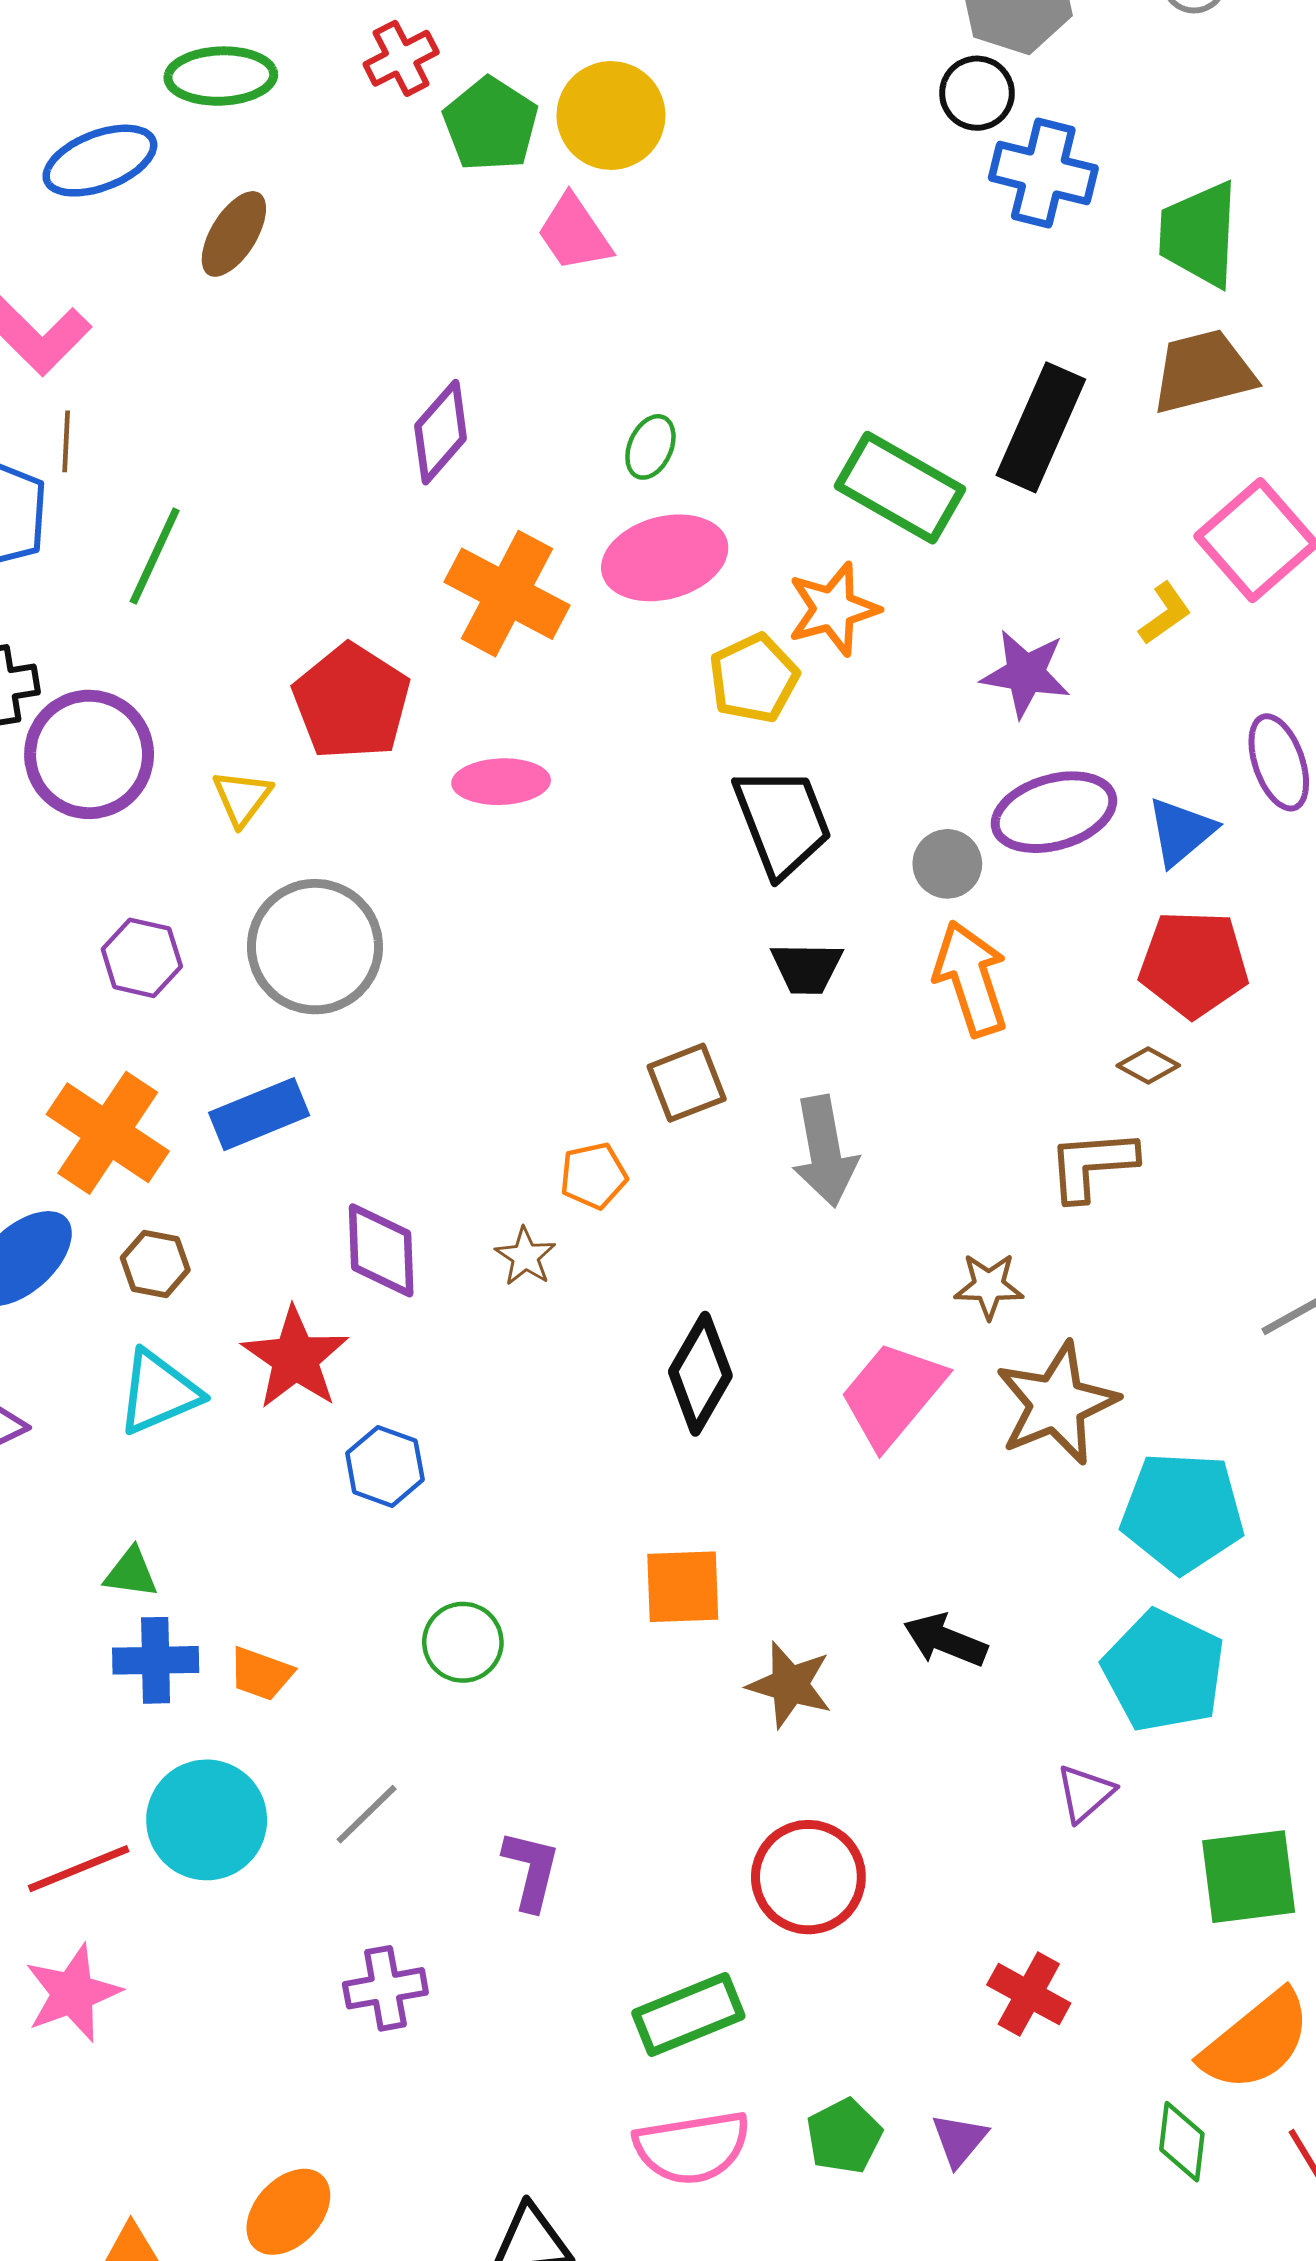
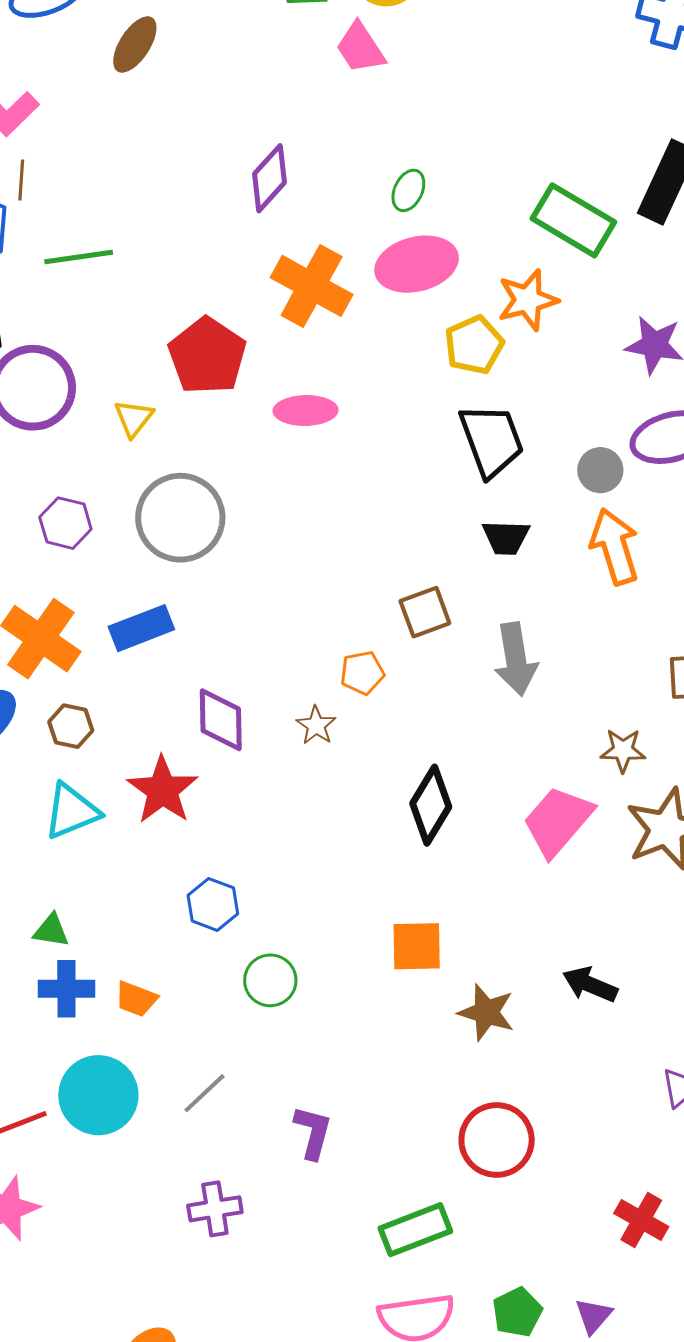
green line: (155, 556) -> (79, 257), turned 56
blue hexagon: (385, 1466) -> (213, 904), moved

